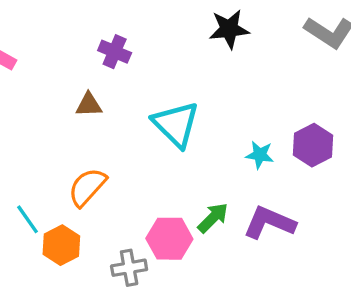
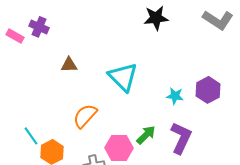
purple cross: (115, 52) -> (39, 27), moved
orange semicircle: (87, 187) -> (85, 116), moved
purple L-shape: (269, 223) -> (181, 138), turned 92

